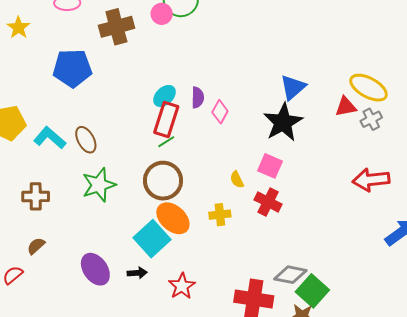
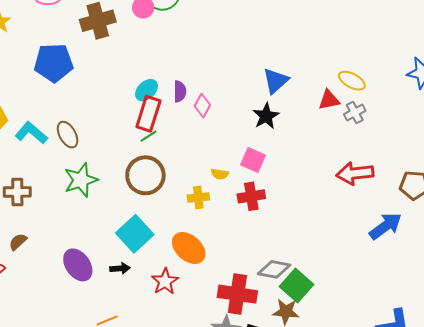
yellow ellipse: (369, 88) -> (352, 81), size x0.7
black star: (283, 122) -> (266, 116), size x0.7
yellow semicircle: (237, 180) -> (220, 174), turned -54
red cross: (268, 202) -> (251, 196), turned -36
yellow cross: (220, 215) -> (198, 197), moved
orange ellipse: (173, 218) -> (189, 248), moved

